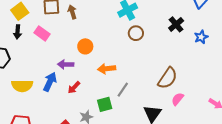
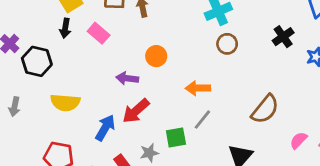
orange arrow: (107, 69) -> (198, 88), moved
blue arrow: (50, 82) -> (105, 128), moved
red arrow: (74, 87) -> (136, 111), size x1.5
pink semicircle: (178, 99) -> (299, 140), moved

